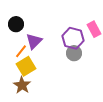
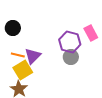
purple triangle: (34, 41) -> (33, 56), moved
orange line: (21, 51) -> (18, 55), turned 64

